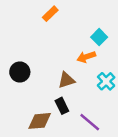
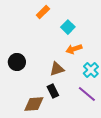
cyan square: (99, 37) -> (68, 27), moved
purple line: (90, 122) -> (87, 94), moved

